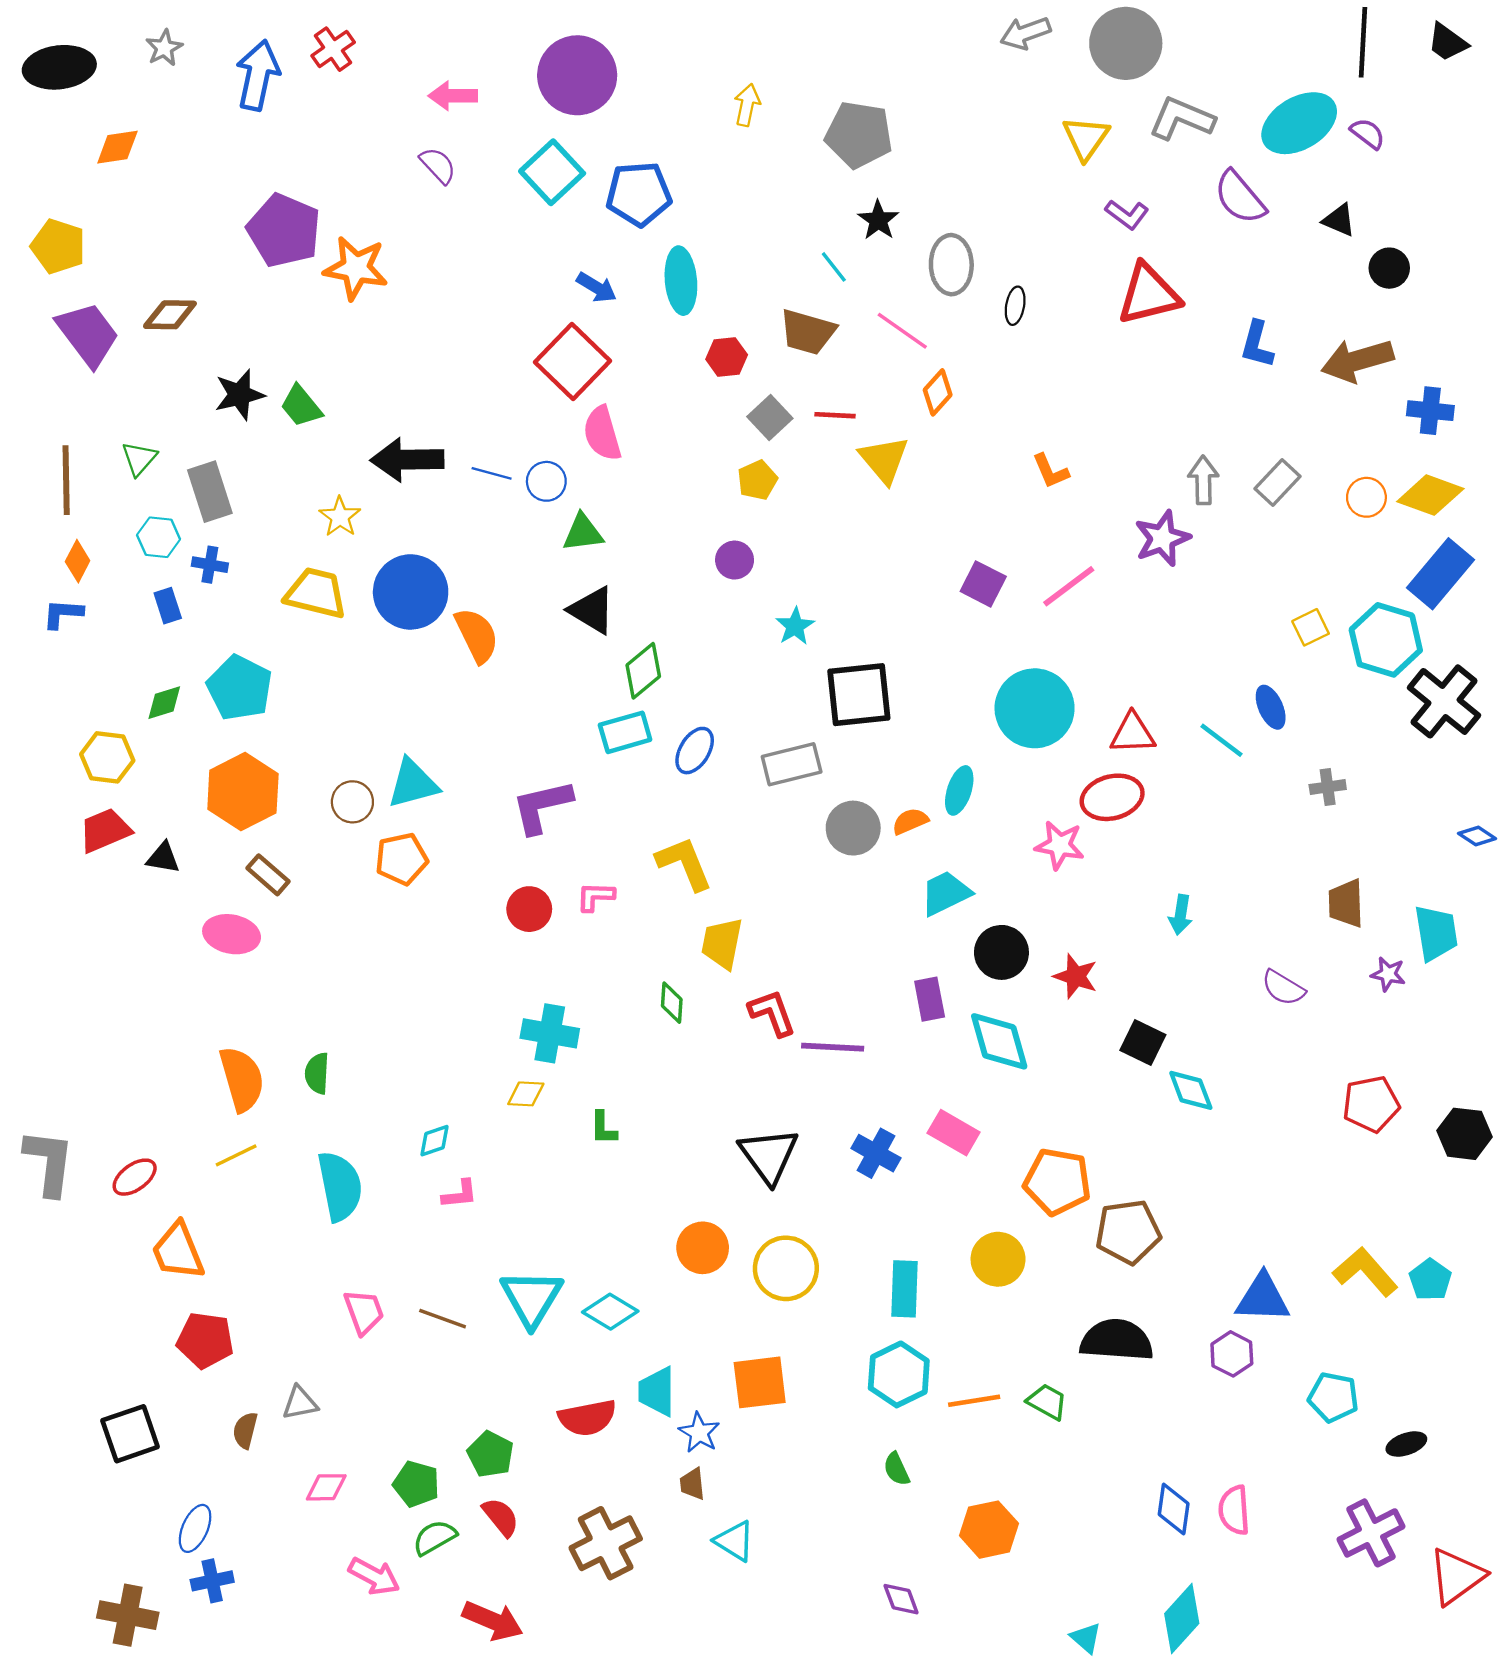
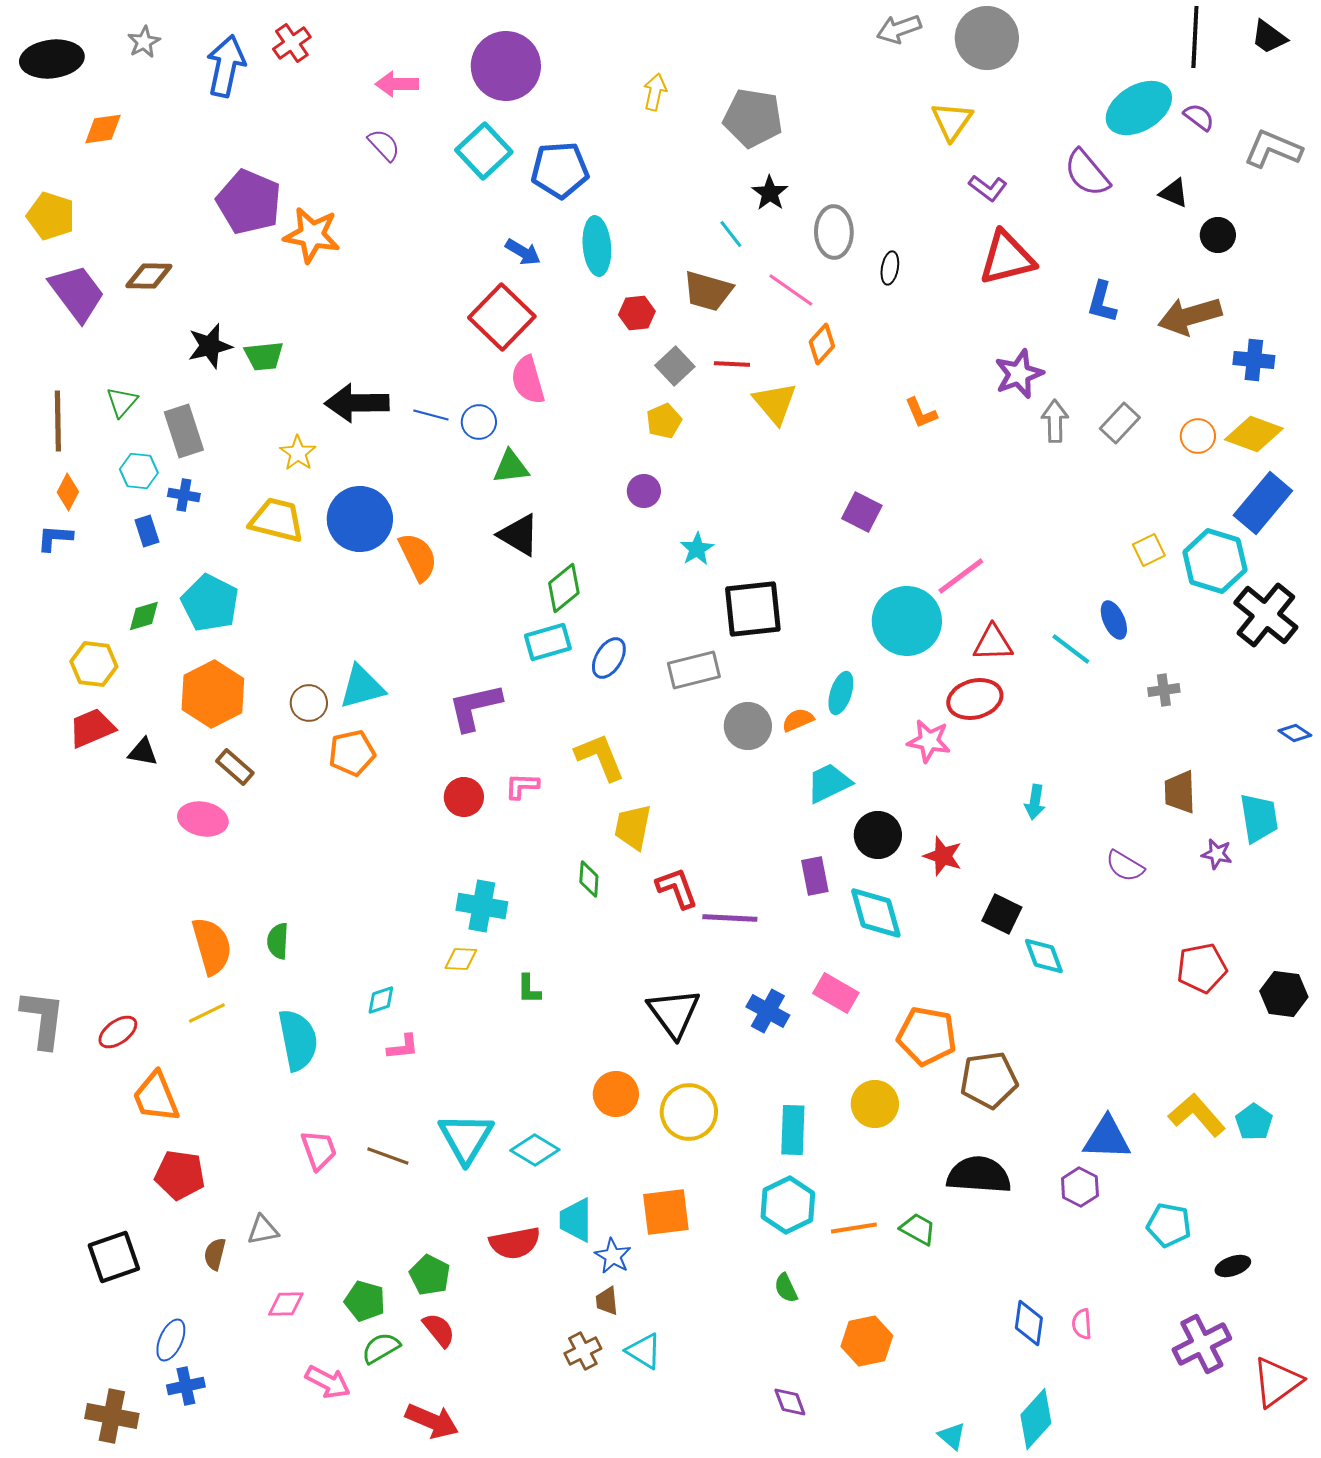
gray L-shape: (1182, 119) -> (1273, 149), moved
green trapezoid: (301, 406) -> (264, 356), turned -57
purple star: (1162, 538) -> (1019, 374), moved
pink line: (1069, 586) -> (961, 576), moved
pink semicircle: (1234, 1510) -> (1082, 1324), size x0.7
brown cross: (606, 1543) -> (583, 1351), moved, size x0.6

